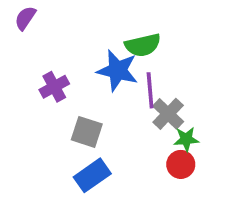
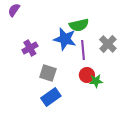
gray cross: (168, 114) -> (108, 44), moved
green star: (186, 139) -> (96, 81), moved
red circle: (181, 164) -> (87, 75), moved

